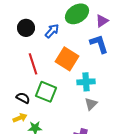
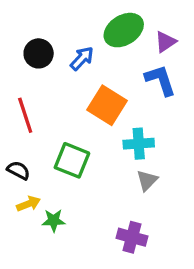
red line: (33, 64) -> (25, 115), moved
black semicircle: (23, 98) -> (18, 170), moved

